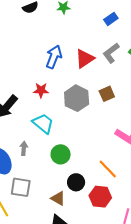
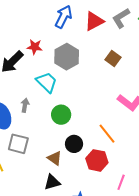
red star: (41, 90) -> (35, 47), moved
brown square: (107, 94) -> (113, 58), turned -35
gray hexagon: (77, 98) -> (67, 57), moved

